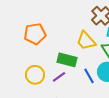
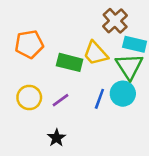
green rectangle: (67, 60) -> (70, 62), moved
blue line: (89, 76) -> (99, 99), turned 49

